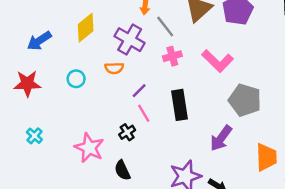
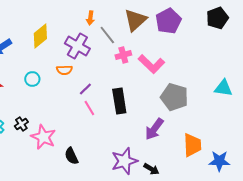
pink cross: (172, 56) -> (123, 55), moved
black cross: (127, 132) -> (21, 124), moved

